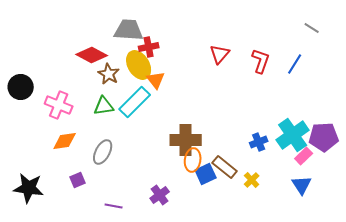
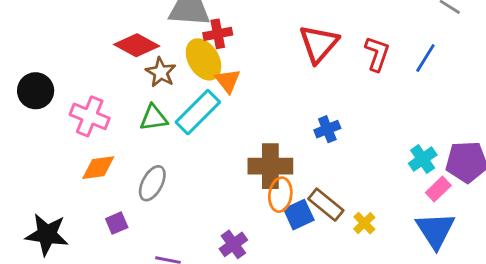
red triangle: (220, 54) -> (319, 44), size x1.4
cyan cross: (293, 135) -> (423, 159), size x0.6
blue cross: (259, 142) -> (327, 129), moved
blue triangle: (302, 185) -> (435, 230), size x1.4

